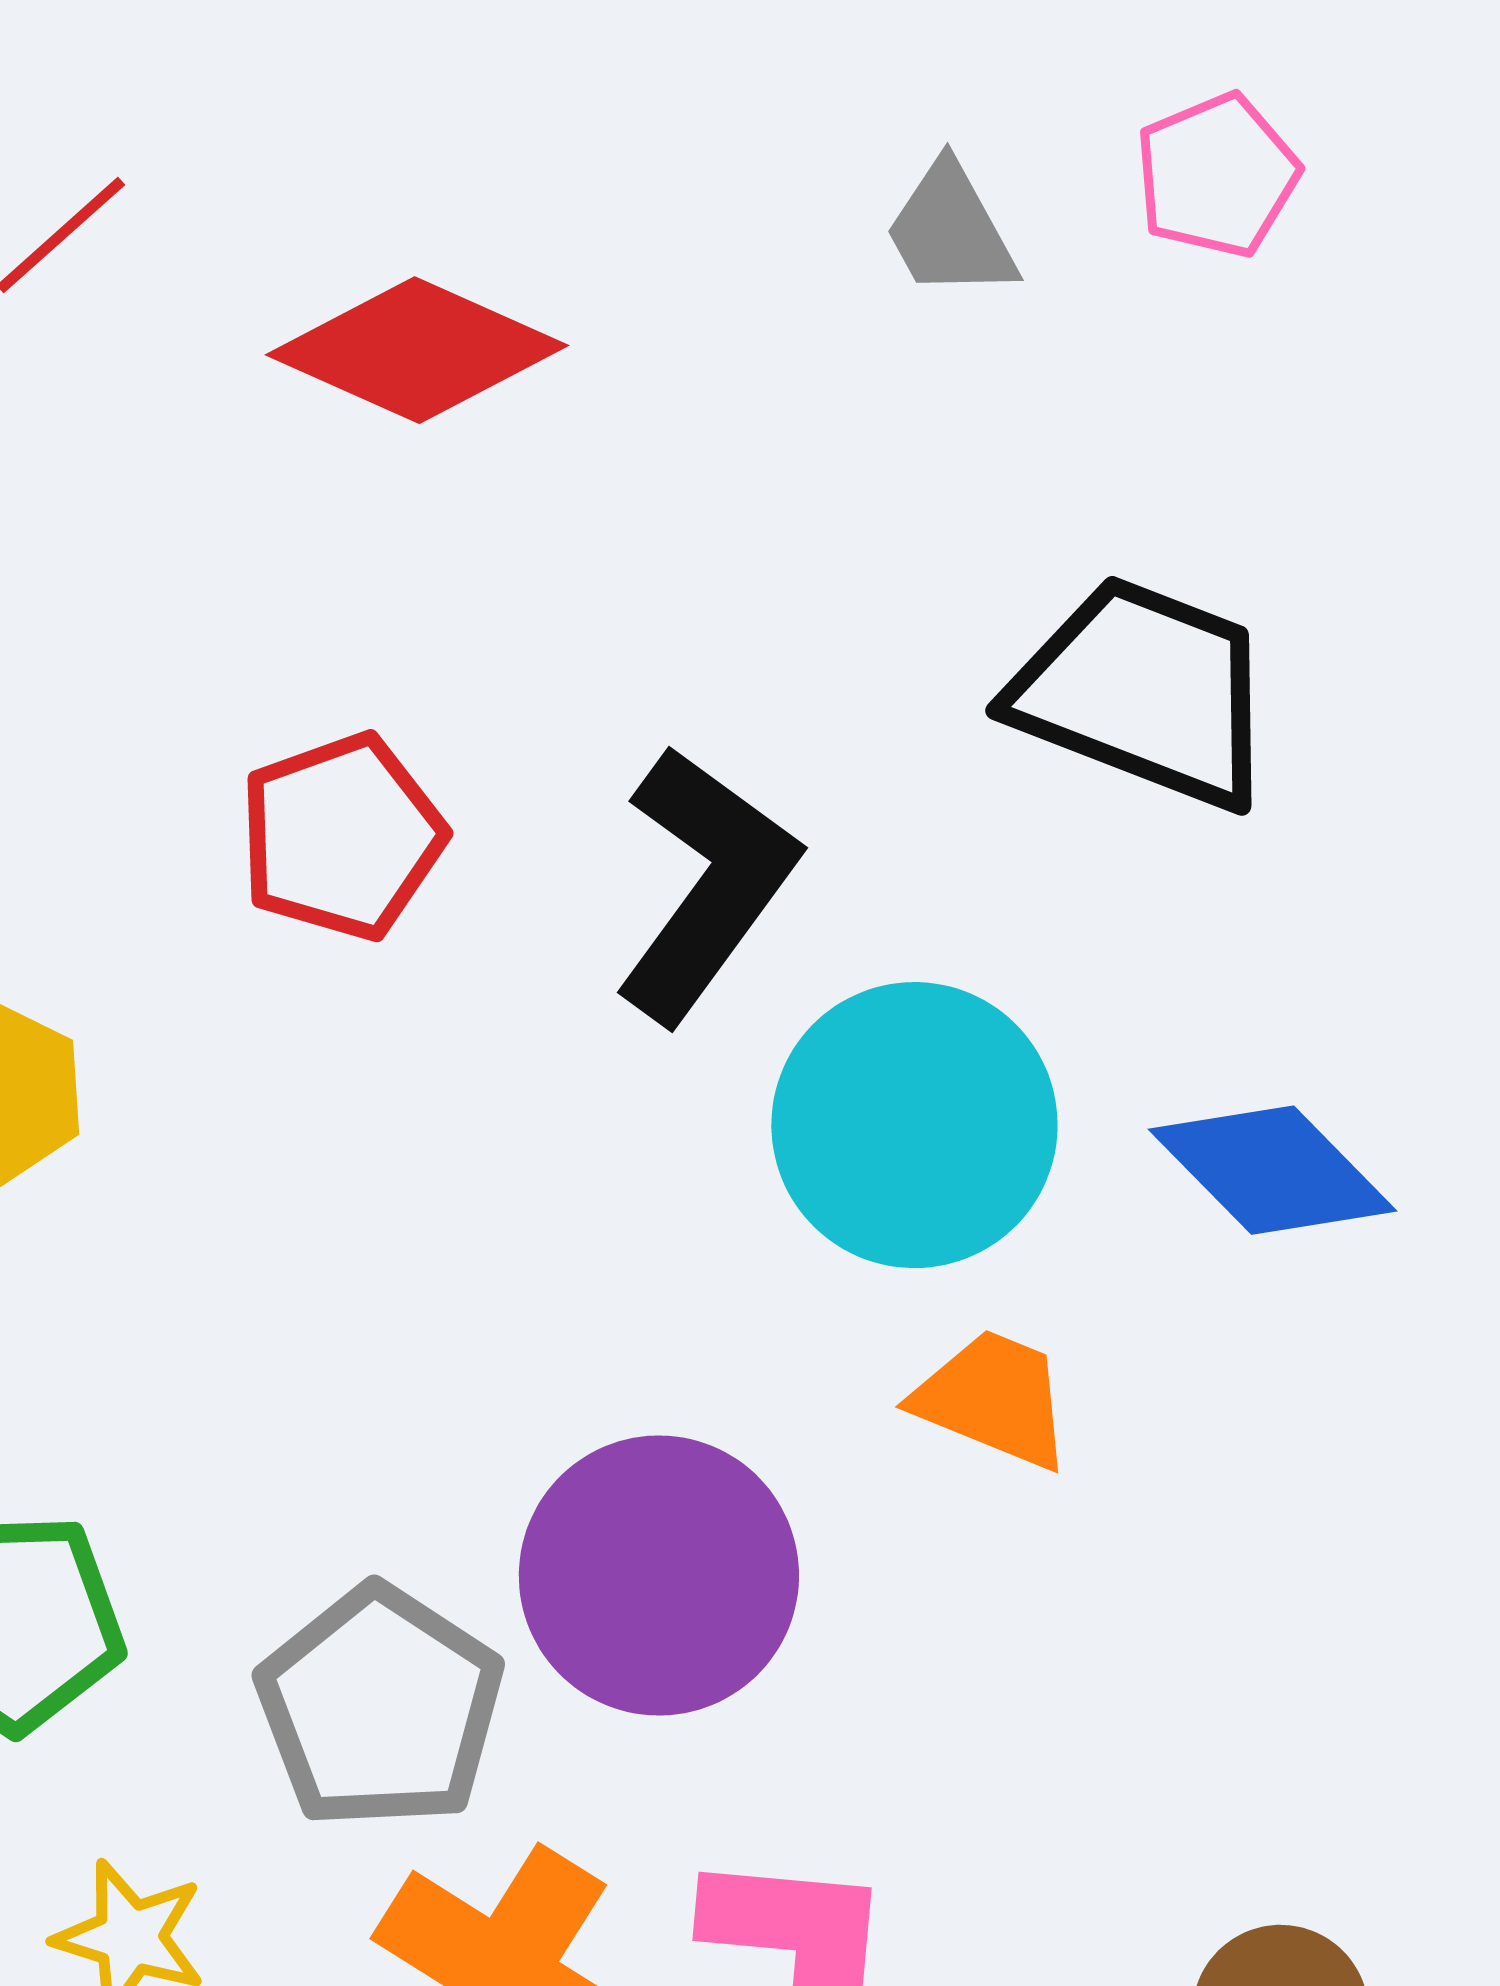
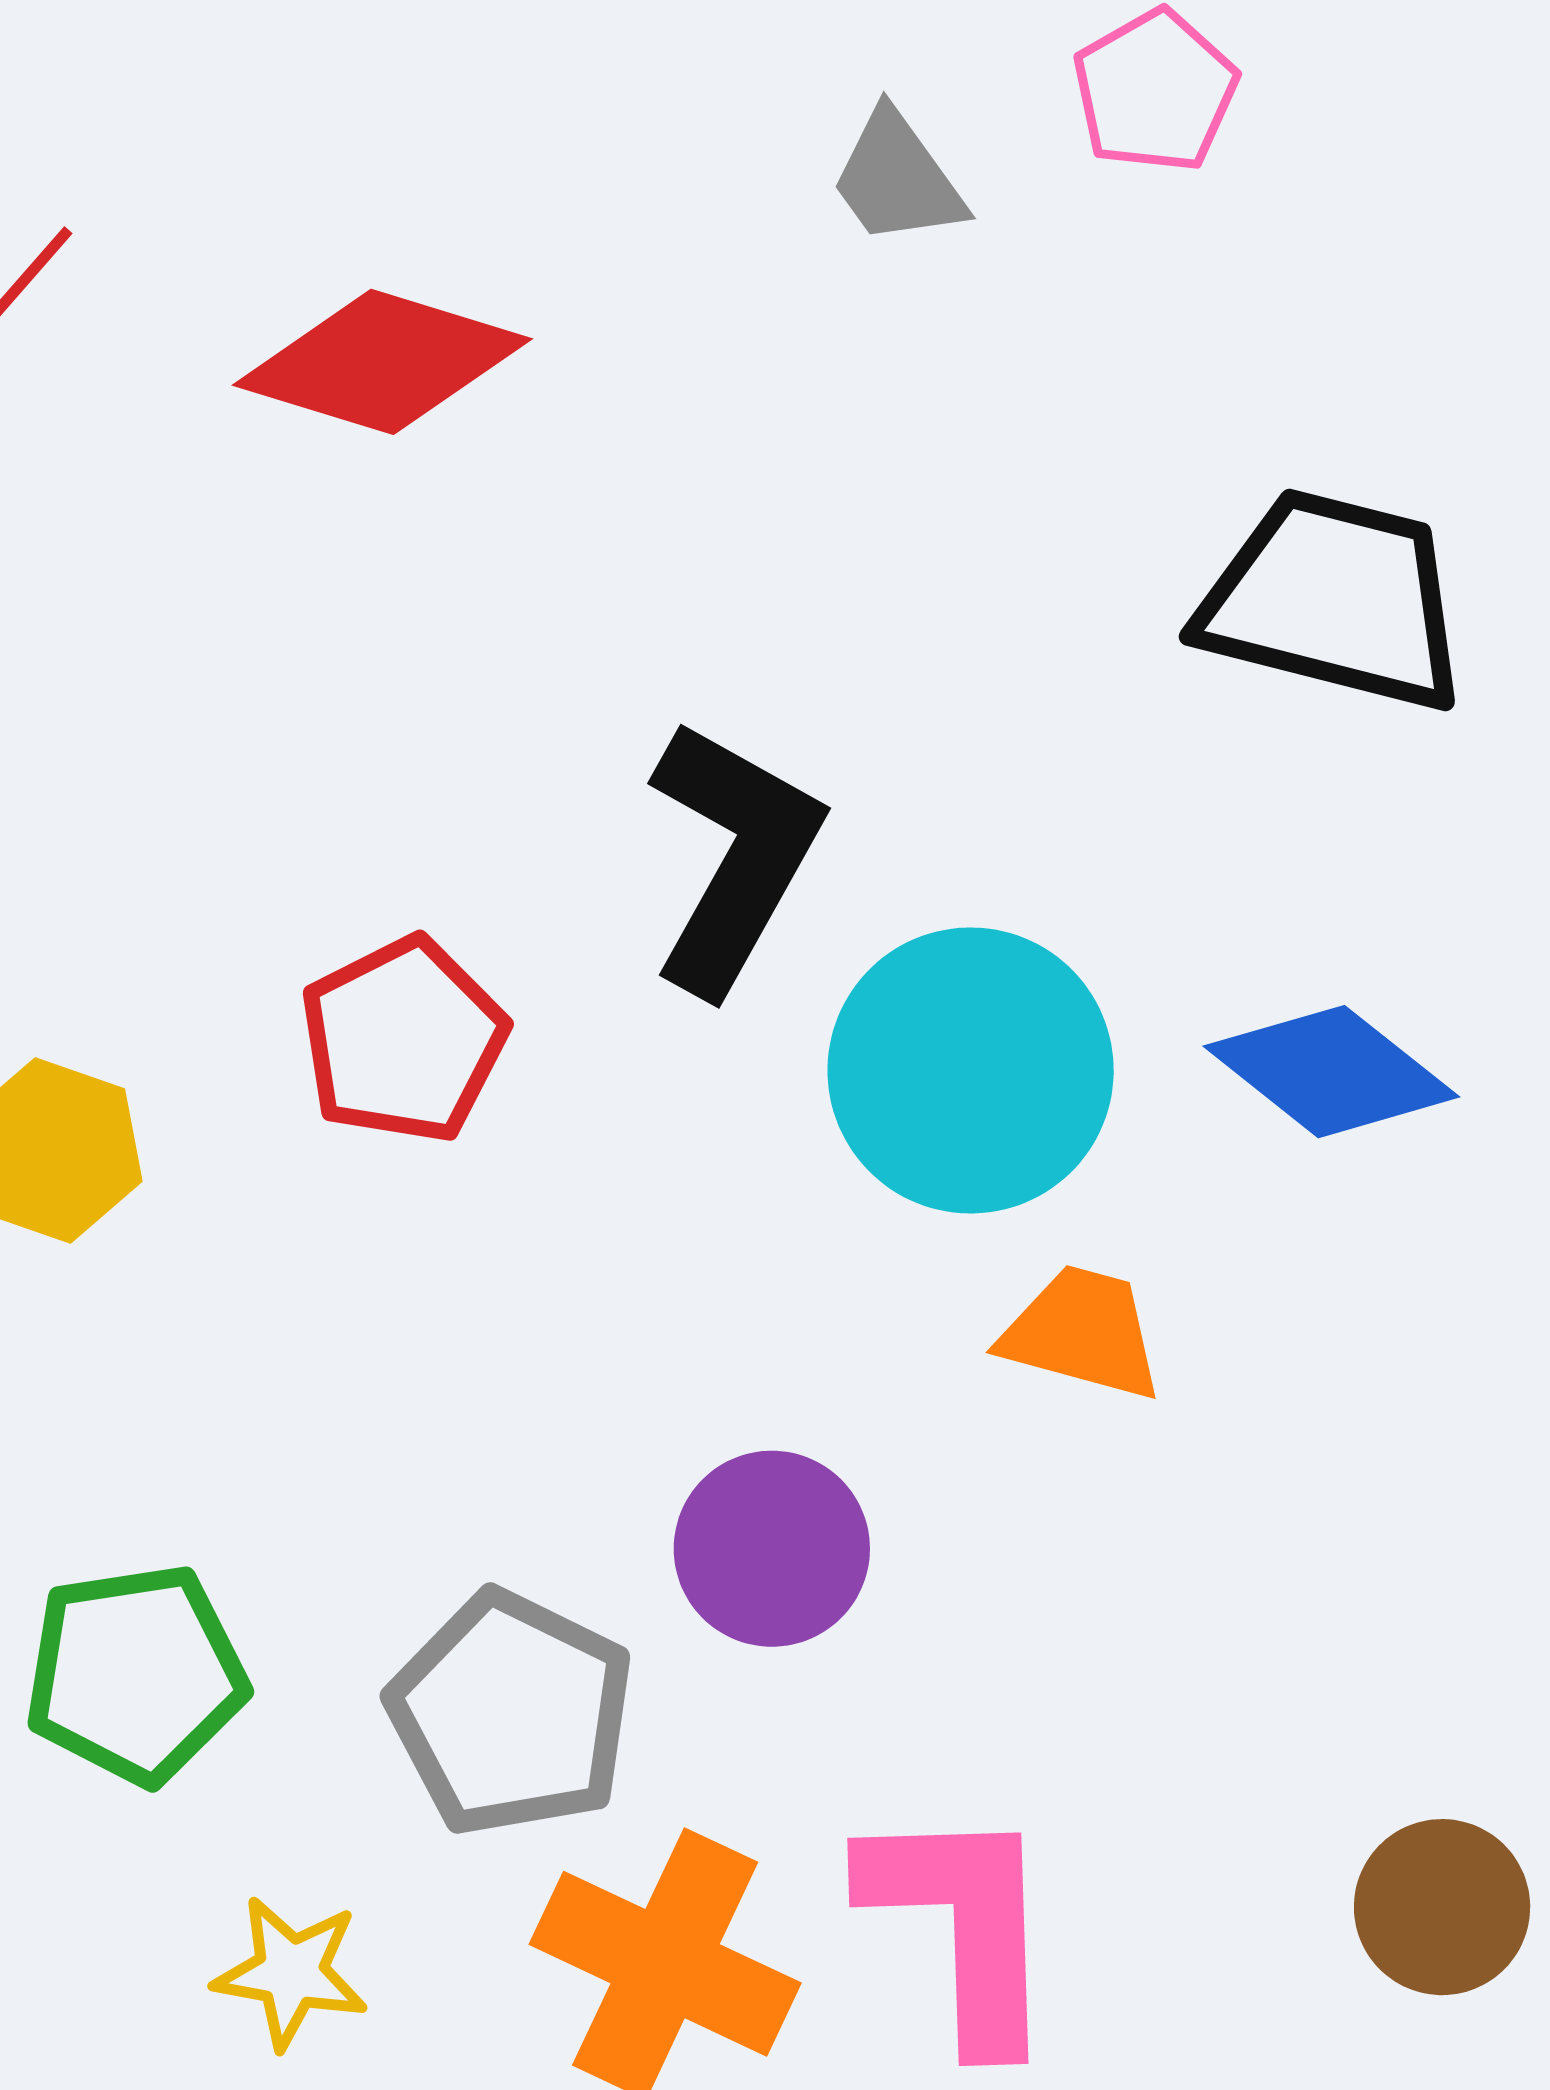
black trapezoid: (1144, 692) -> (1334, 600), moved
red pentagon: (342, 837) -> (403, 1040), moved
purple circle: (659, 1576) -> (772, 1549), size x0.7

